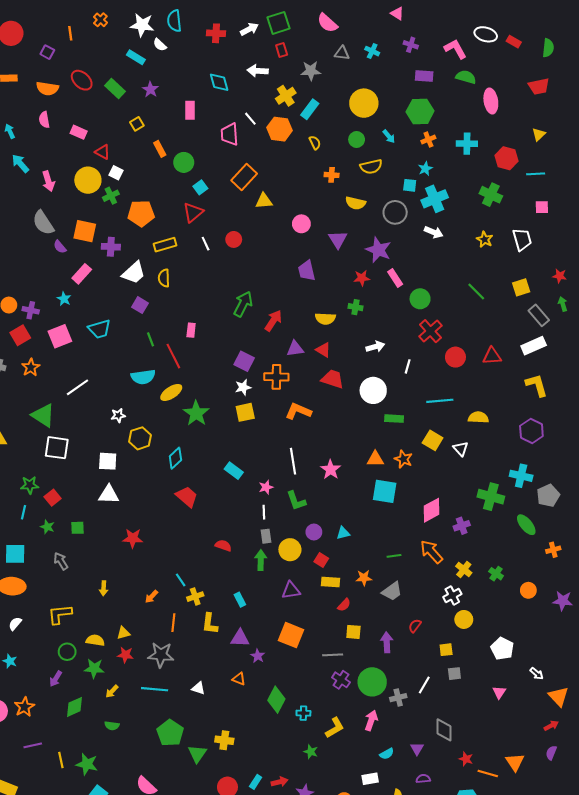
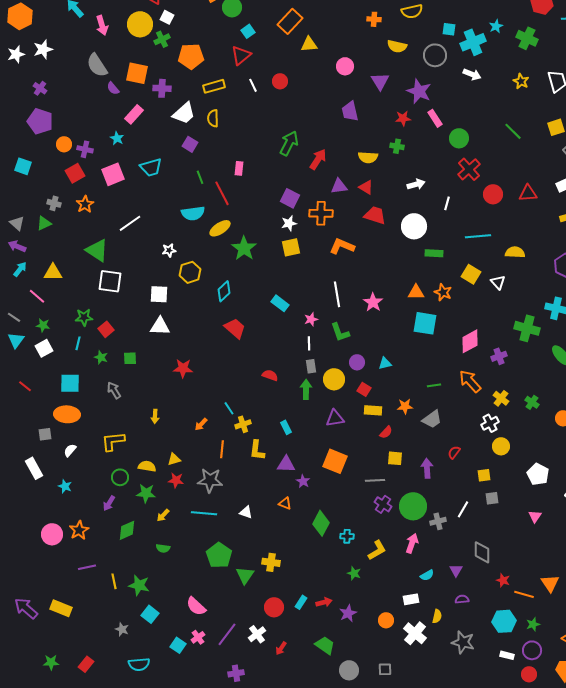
cyan star: (425, 169) -> (496, 26), moved

